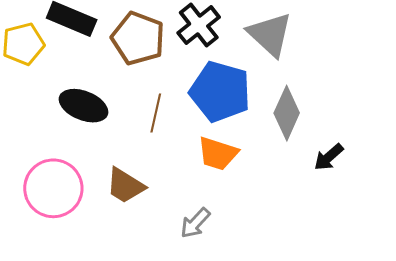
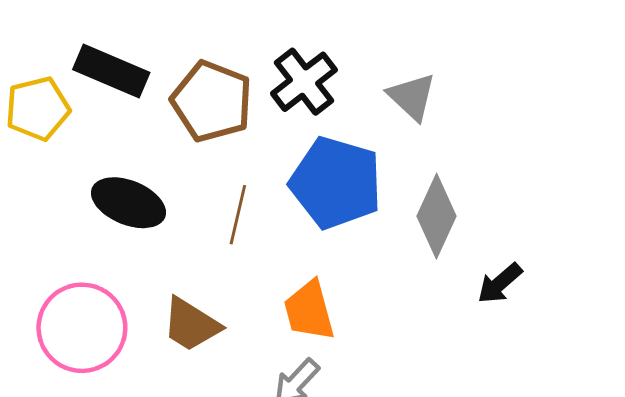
gray triangle: (270, 34) -> (412, 97), size x0.7
orange trapezoid: (218, 154) -> (309, 311), moved, turned 57

